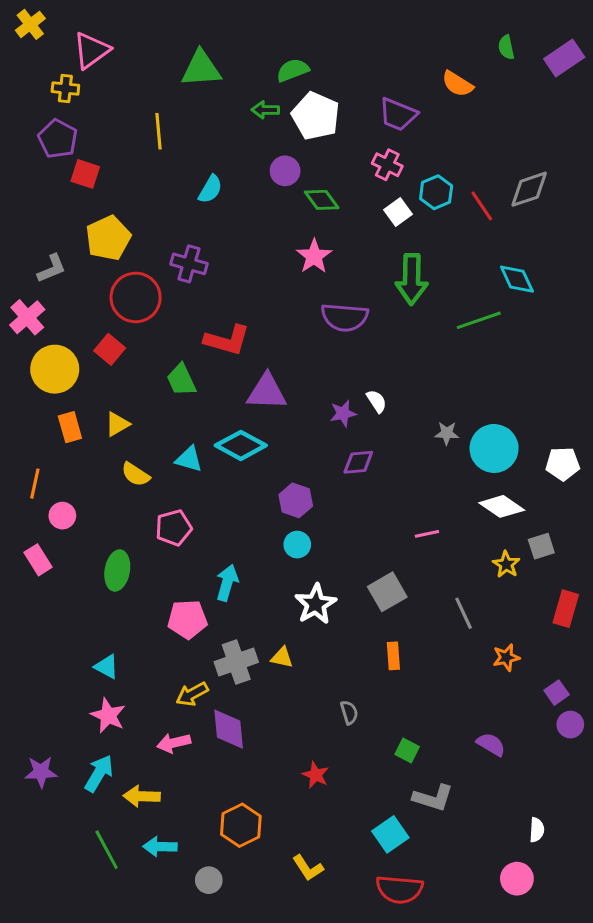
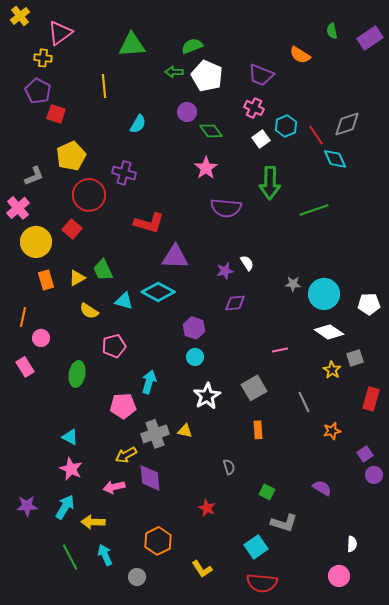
cyan diamond: (517, 279) -> (335, 159), moved
green trapezoid: (181, 380) -> (103, 270), moved
cyan arrow: (160, 847) -> (105, 555), turned 65

